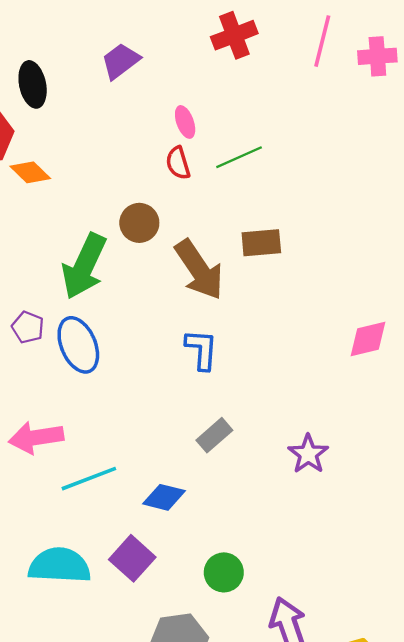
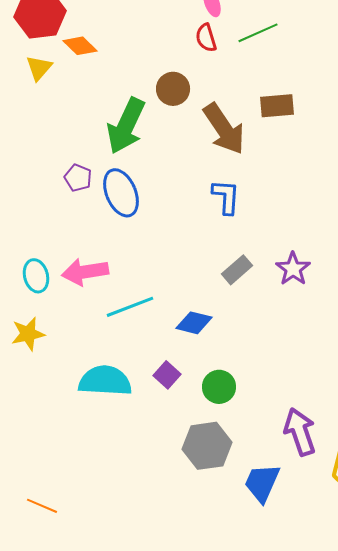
purple star: (308, 454) -> (293, 269), moved
purple square: (132, 558) -> (167, 375), size x0.7
green circle: (224, 572) -> (219, 387), moved

